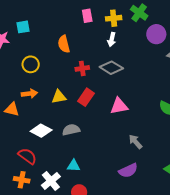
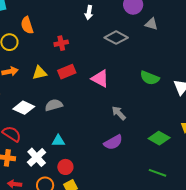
orange semicircle: (64, 44) -> (27, 25), moved
gray diamond: (111, 68) -> (116, 38), moved
red rectangle: (86, 97) -> (67, 72), turned 36
pink triangle: (119, 106) -> (100, 79), turned 42

